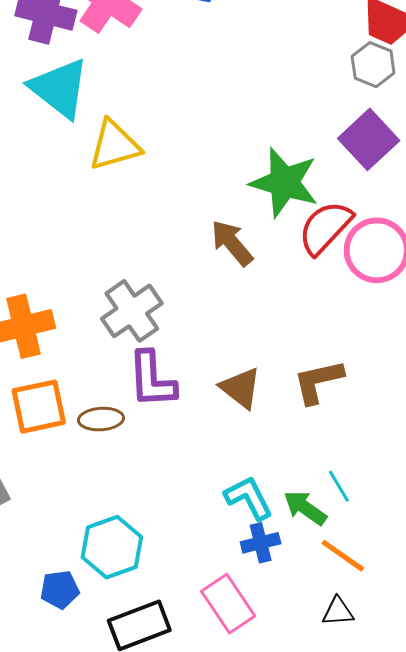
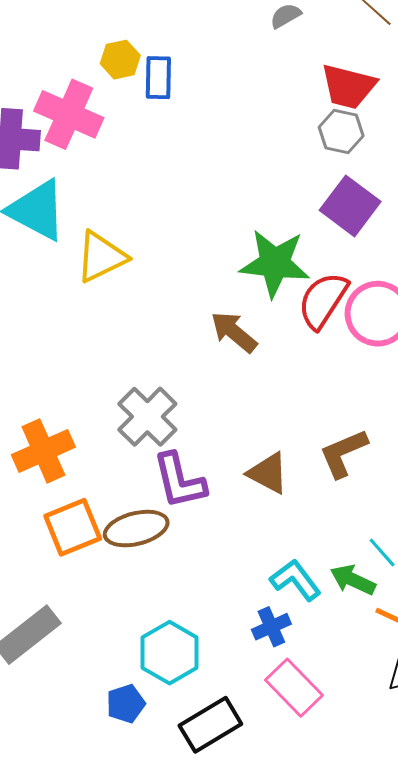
brown ellipse: (101, 419) -> (136, 529), size x1.4
blue cross: (261, 543) -> (271, 627), moved

